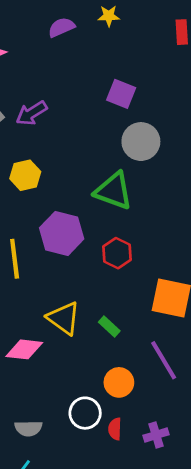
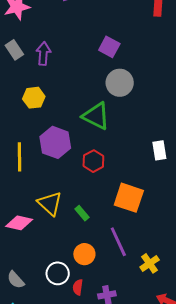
purple arrow: (32, 113) -> (43, 54), turned 120
gray semicircle: (28, 428) -> (16, 280), turned 42

